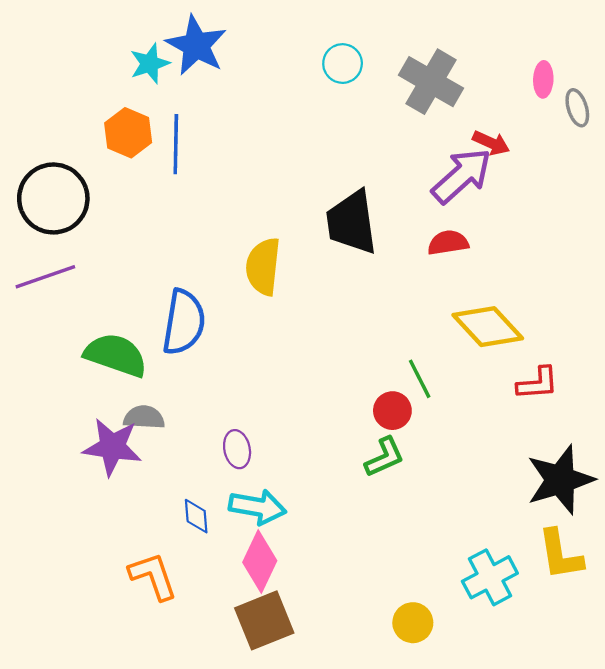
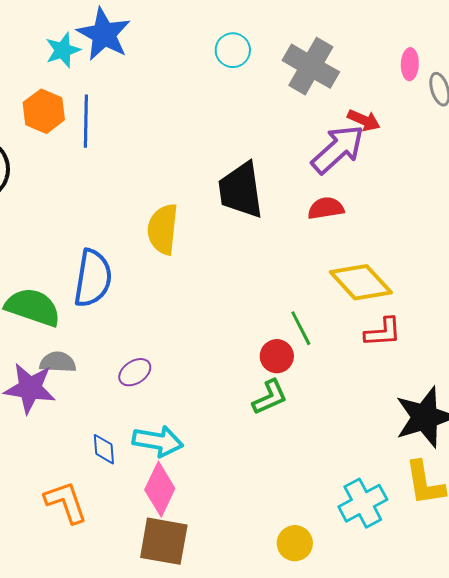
red L-shape: (538, 383) -> (383, 332), moved
purple ellipse: (237, 449) -> (135, 372), moved, turned 68
brown square: (264, 620) -> (164, 541), turned 32

